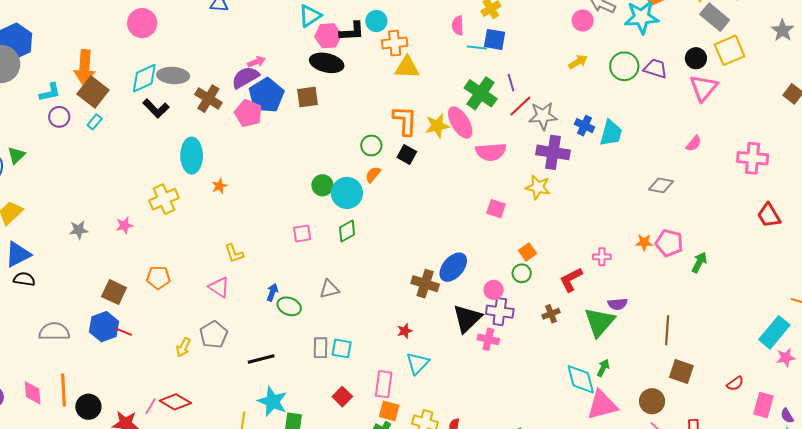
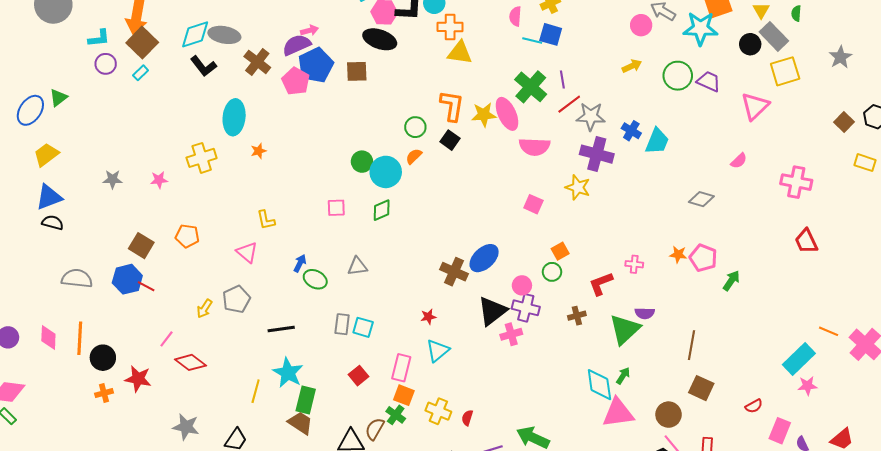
black circle: (696, 58) -> (750, 44), moved
pink cross: (488, 339) -> (511, 334), turned -35
pink line: (151, 406) -> (167, 339), moved

